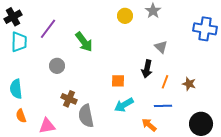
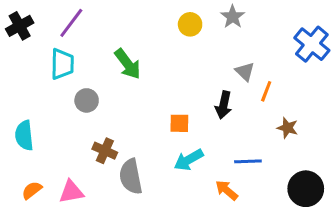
purple line: (48, 29) -> (71, 23), moved
blue cross: (205, 29) -> (312, 44), turned 30
cyan trapezoid: (19, 42) -> (62, 64), moved
orange line: (165, 82) -> (266, 91), moved
orange semicircle: (21, 116) -> (32, 190), moved, turned 72

